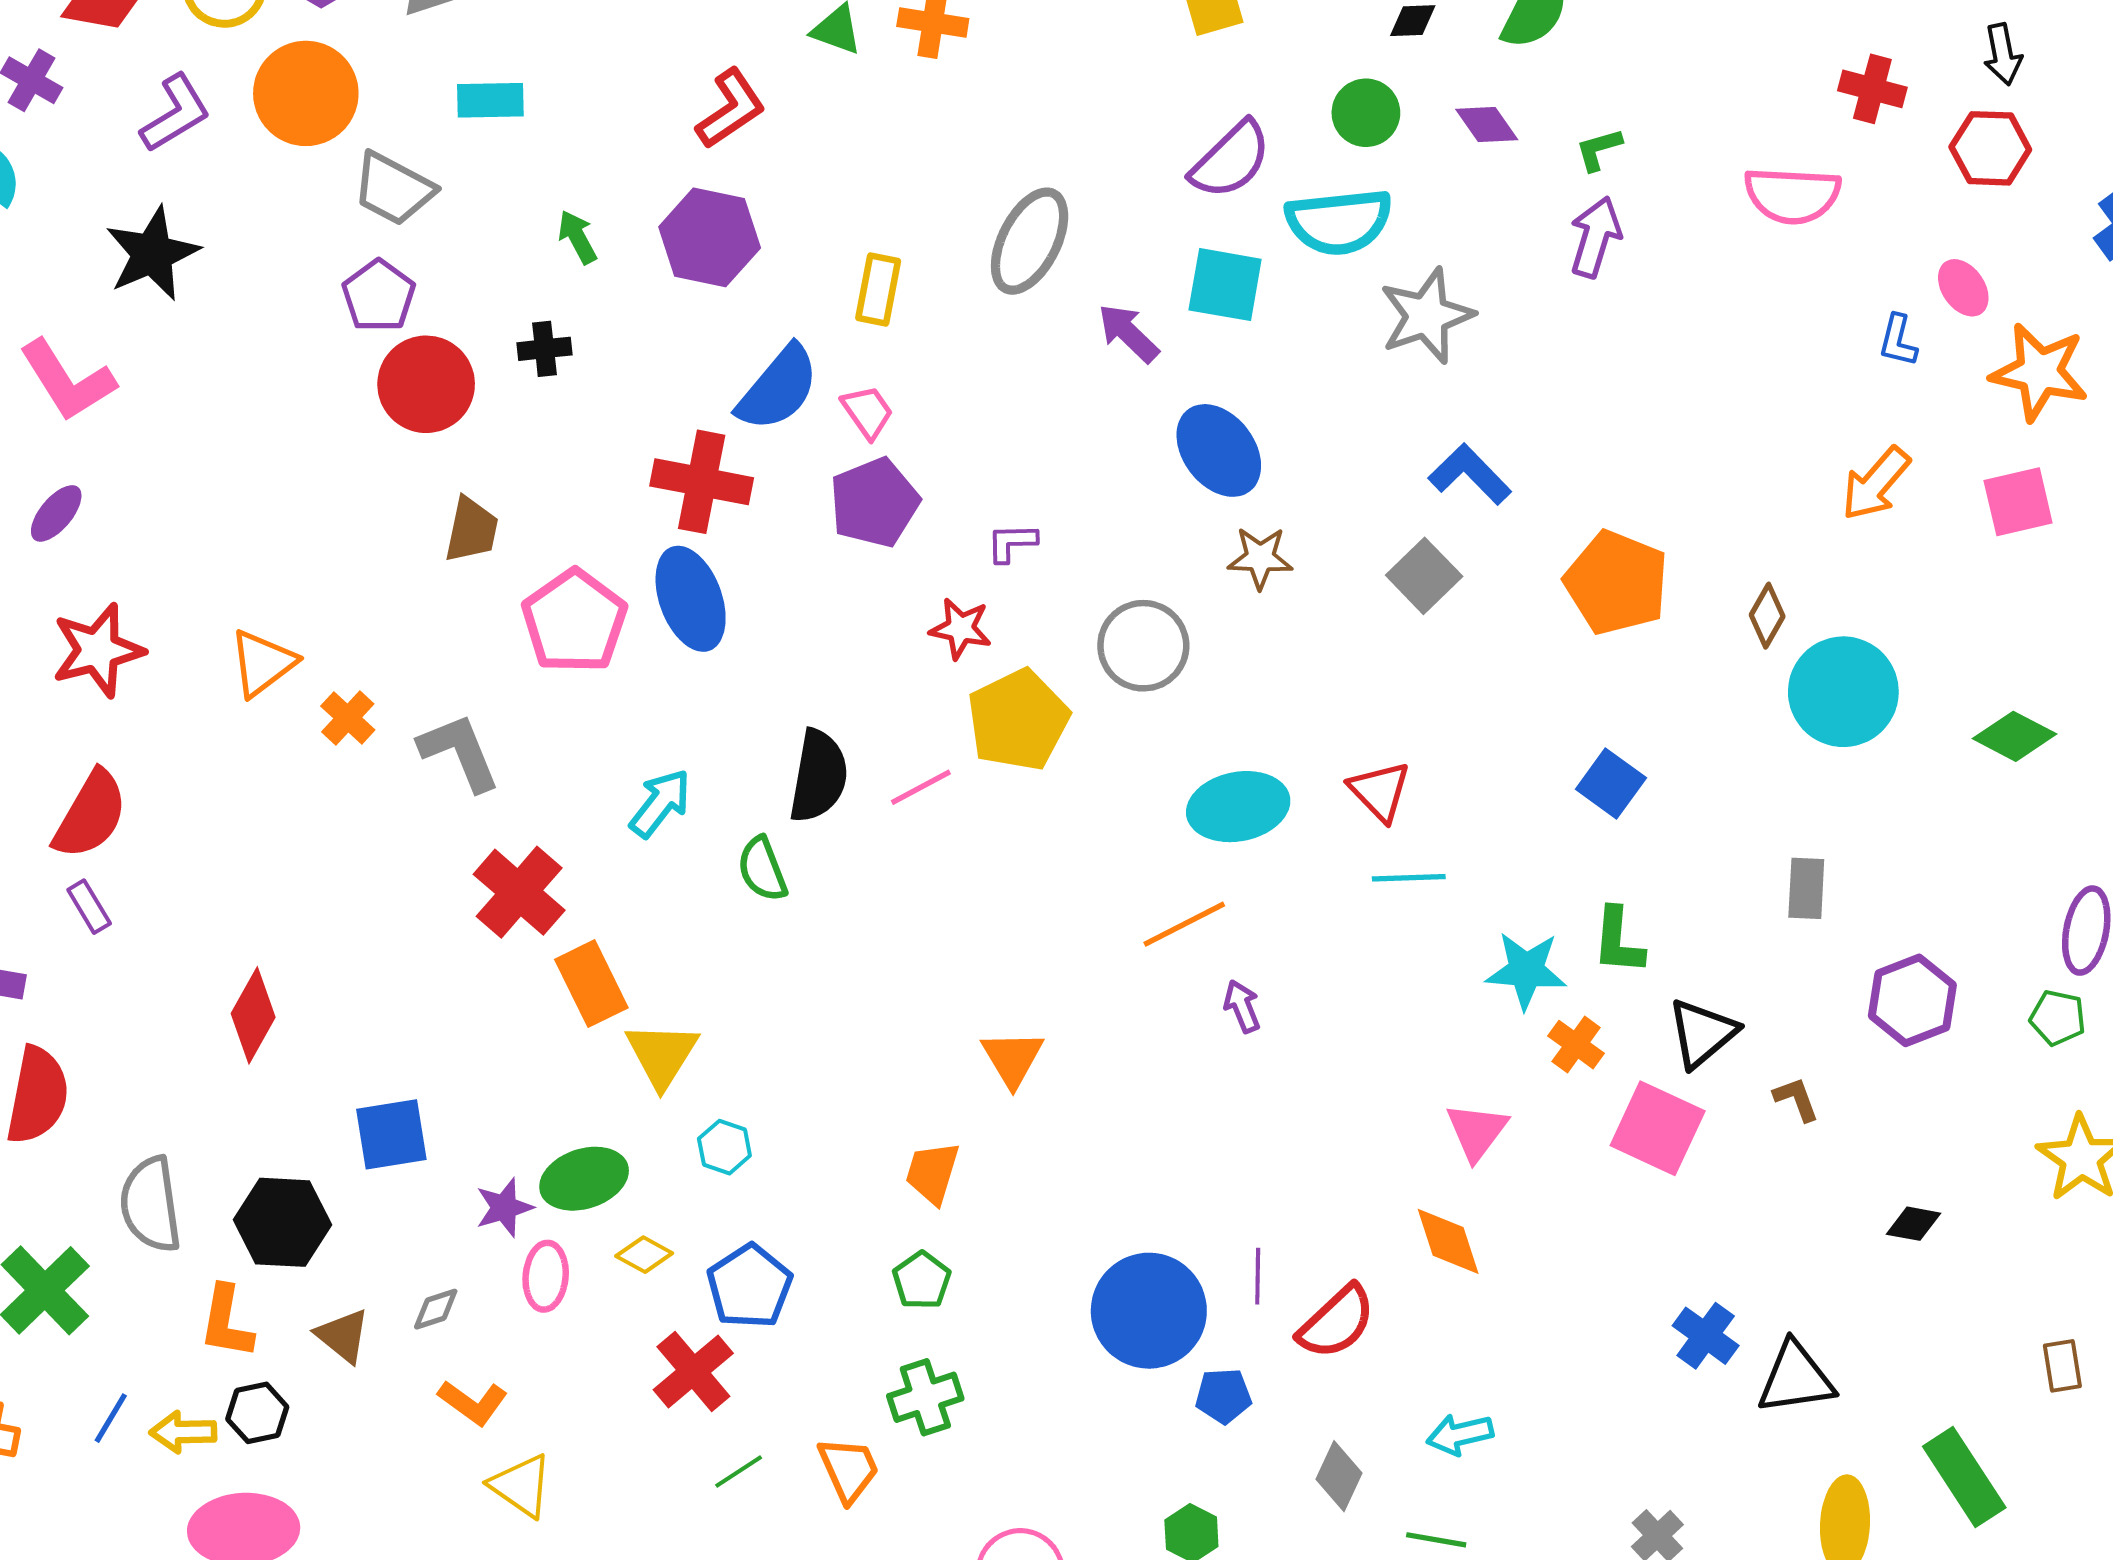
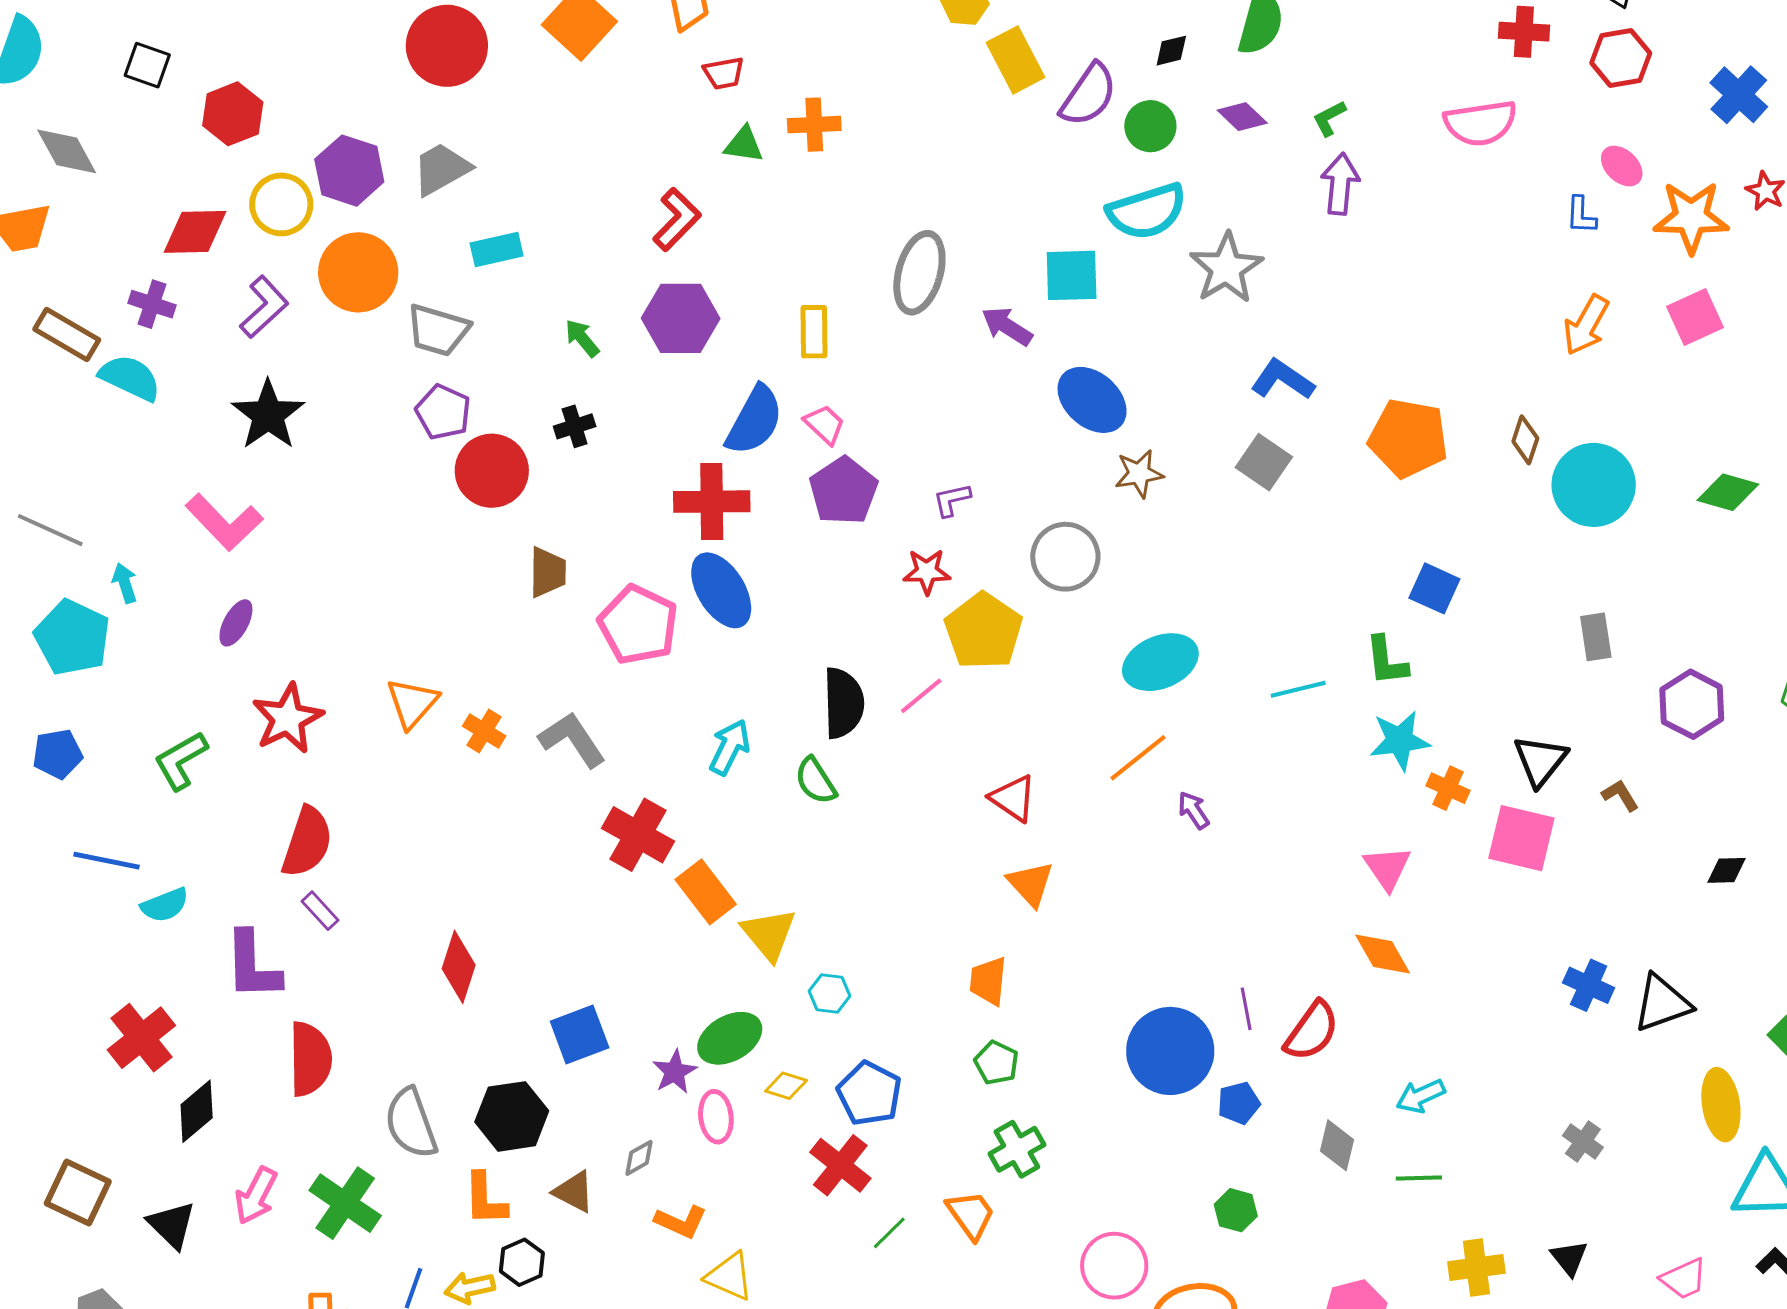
purple semicircle: (1231, 160) -> (1089, 95), moved
red triangle: (1380, 791) -> (1013, 798), moved
green L-shape: (1618, 941) -> (1386, 661), moved

